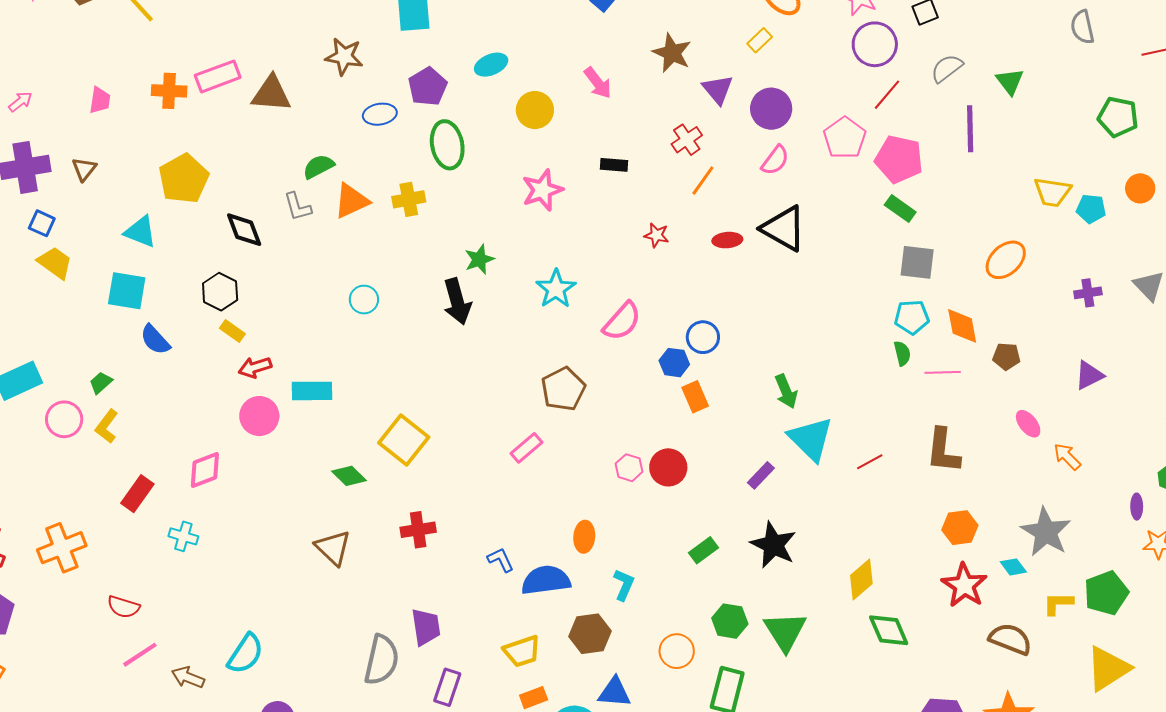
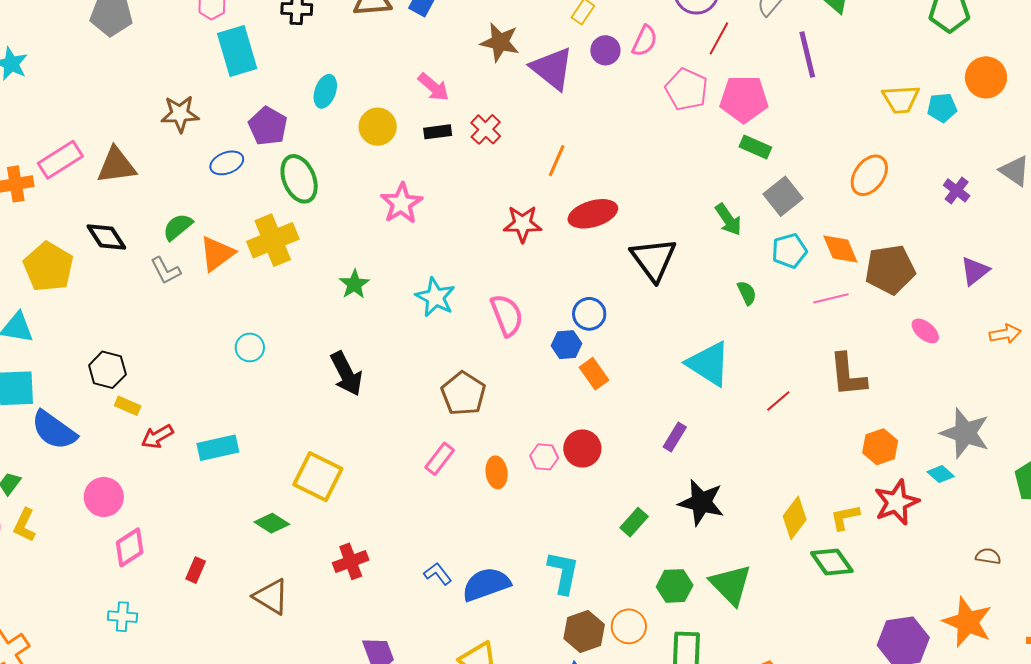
cyan ellipse: (491, 65) -> (325, 91), turned -36
purple triangle: (718, 89) -> (552, 68), size x1.4
purple circle: (771, 109) -> (605, 50), moved, size x0.7
red cross: (687, 140) -> (486, 129), moved
pink semicircle: (775, 160) -> (645, 41), moved
black rectangle: (614, 165) -> (438, 132), moved
orange circle: (1140, 188) -> (986, 77), size x1.4
yellow cross: (409, 199) -> (273, 240), size x1.5
black triangle: (784, 228) -> (653, 259), moved, turned 36
black diamond: (244, 230) -> (106, 237), moved
red star: (656, 235) -> (523, 224), size x1.5
red ellipse: (727, 240) -> (593, 214), size x1.6
gray square: (917, 262) -> (783, 196), turned -33
purple cross: (1088, 293) -> (957, 190), turned -32
black arrow: (457, 301) -> (346, 374), moved
pink semicircle: (622, 321) -> (507, 315), turned -51
blue semicircle: (155, 340) -> (54, 430), size x1.4
green semicircle: (902, 353) -> (747, 293), moved
brown pentagon: (1006, 356) -> (890, 270), size x1.8
green arrow: (786, 391) -> (728, 219), moved
pink circle: (259, 416) -> (104, 497), moved
cyan triangle: (811, 439) -> (709, 364), moved
orange arrow: (1067, 457) -> (1005, 334), moved, turned 136
red rectangle: (137, 494) -> (196, 570), moved, size x0.7
orange ellipse: (584, 537) -> (497, 472), moved
cyan L-shape: (624, 585) -> (563, 572), size x1.4
red star: (964, 585) -> (896, 502), turned 30
yellow L-shape: (1058, 603) -> (845, 517), moved
brown hexagon: (590, 634) -> (584, 631), moved
brown semicircle: (1010, 639) -> (988, 556), moved, size x0.6

